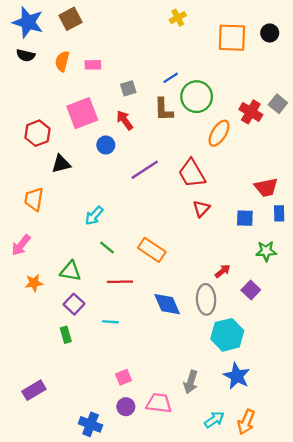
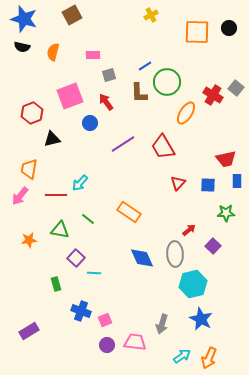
brown square: (70, 19) -> (72, 15), moved
pink rectangle: (93, 65) -> (93, 55), moved
red triangle: (201, 209) -> (178, 183), moved
pink arrow: (21, 245) -> (20, 196), moved
green line: (107, 248) -> (88, 219), moved
red line: (120, 282) -> (56, 195), moved
purple square: (74, 304) -> (76, 258), moved
blue cross: (91, 424) -> (81, 311), moved

